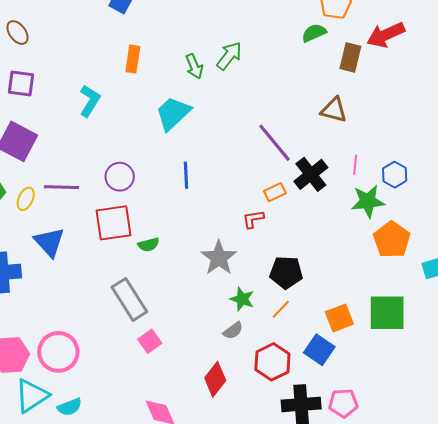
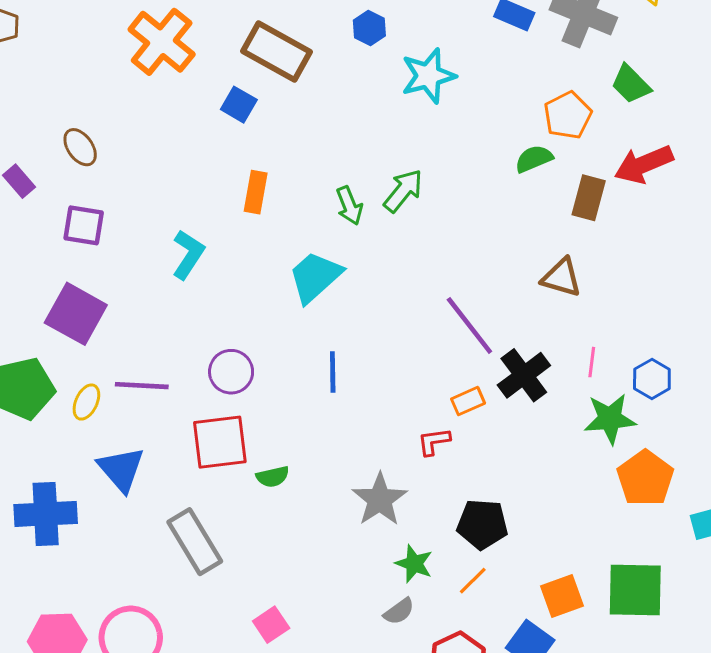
gray rectangle: (129, 299) -> (195, 542), moved

